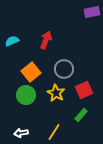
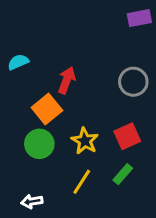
red arrow: (46, 40) -> (67, 80), moved
gray circle: (64, 69) -> (133, 82), moved
yellow line: (54, 132) -> (82, 182), moved

